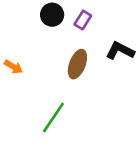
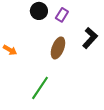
black L-shape: (120, 51) -> (90, 38), turned 105

